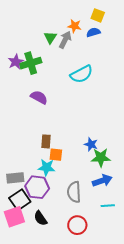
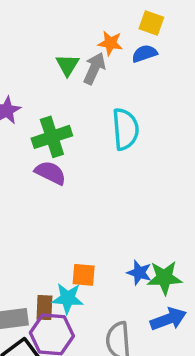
green cross: (31, 63) -> (52, 137), moved
cyan semicircle: (81, 74) -> (125, 129), turned -65
brown rectangle: (46, 141) -> (44, 308), moved
blue star: (91, 144) -> (139, 273), moved

